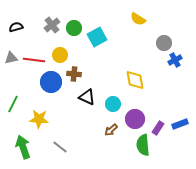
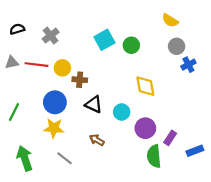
yellow semicircle: (138, 19) -> (170, 20), moved
gray cross: (52, 25) -> (51, 36), moved
green circle: (74, 28) -> (131, 45), moved
yellow circle: (60, 55) -> (62, 68), moved
blue circle: (51, 82) -> (55, 102), moved
yellow star: (39, 119) -> (54, 128), moved
blue rectangle: (180, 124) -> (195, 151), moved
brown arrow: (111, 130) -> (97, 140), moved, turned 72

